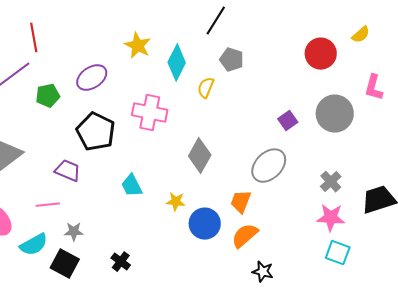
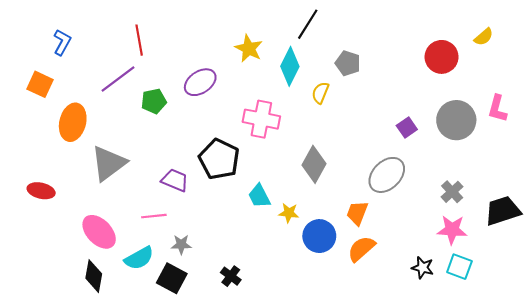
black line: (216, 21) -> (308, 24), moved
pink L-shape: (374, 88) -> (497, 109), moved
black pentagon: (96, 132) -> (219, 159), moved
cyan trapezoid: (132, 186) -> (259, 196), moved
black star: (263, 272) -> (423, 268), moved

